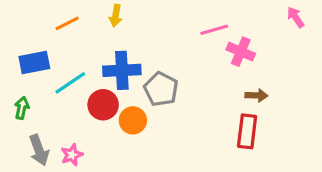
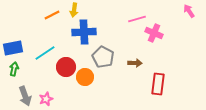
orange line: (67, 23) -> (52, 15), moved
blue rectangle: (34, 63) -> (13, 48), moved
blue cross: (122, 70) -> (84, 32), moved
brown arrow: (256, 95) -> (135, 63), moved

